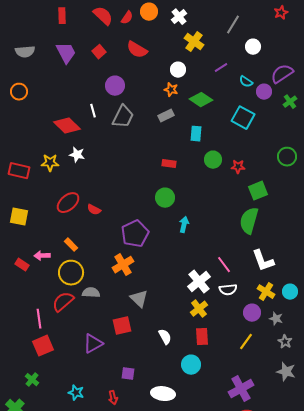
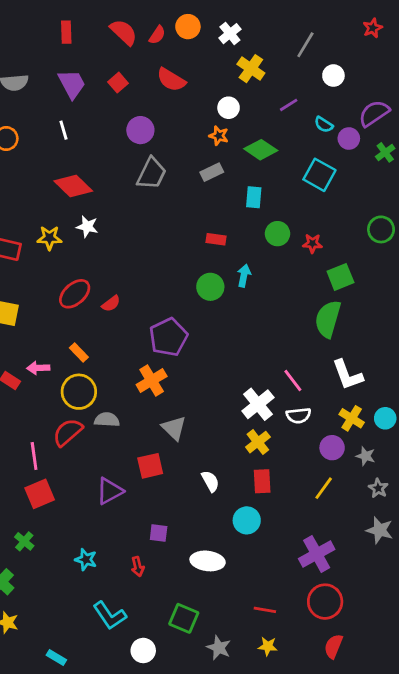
white line: (93, 111) -> (63, 130), moved
red semicircle: (94, 210) -> (111, 304), turned -64
cyan arrow: (184, 225) -> (244, 276), moved

